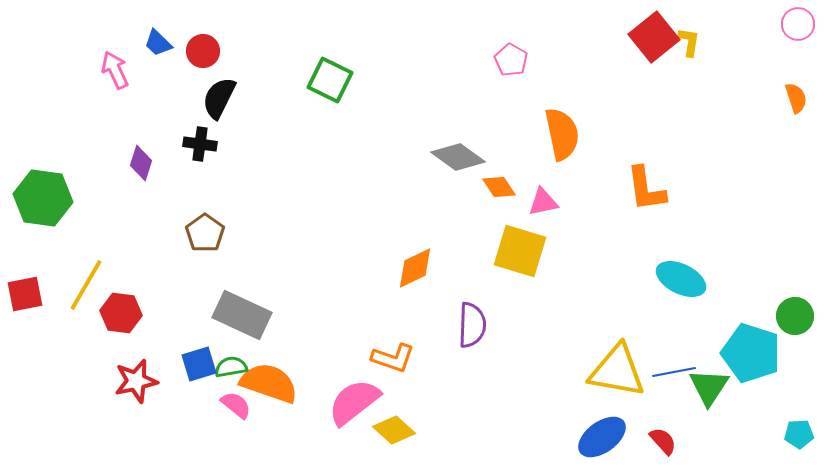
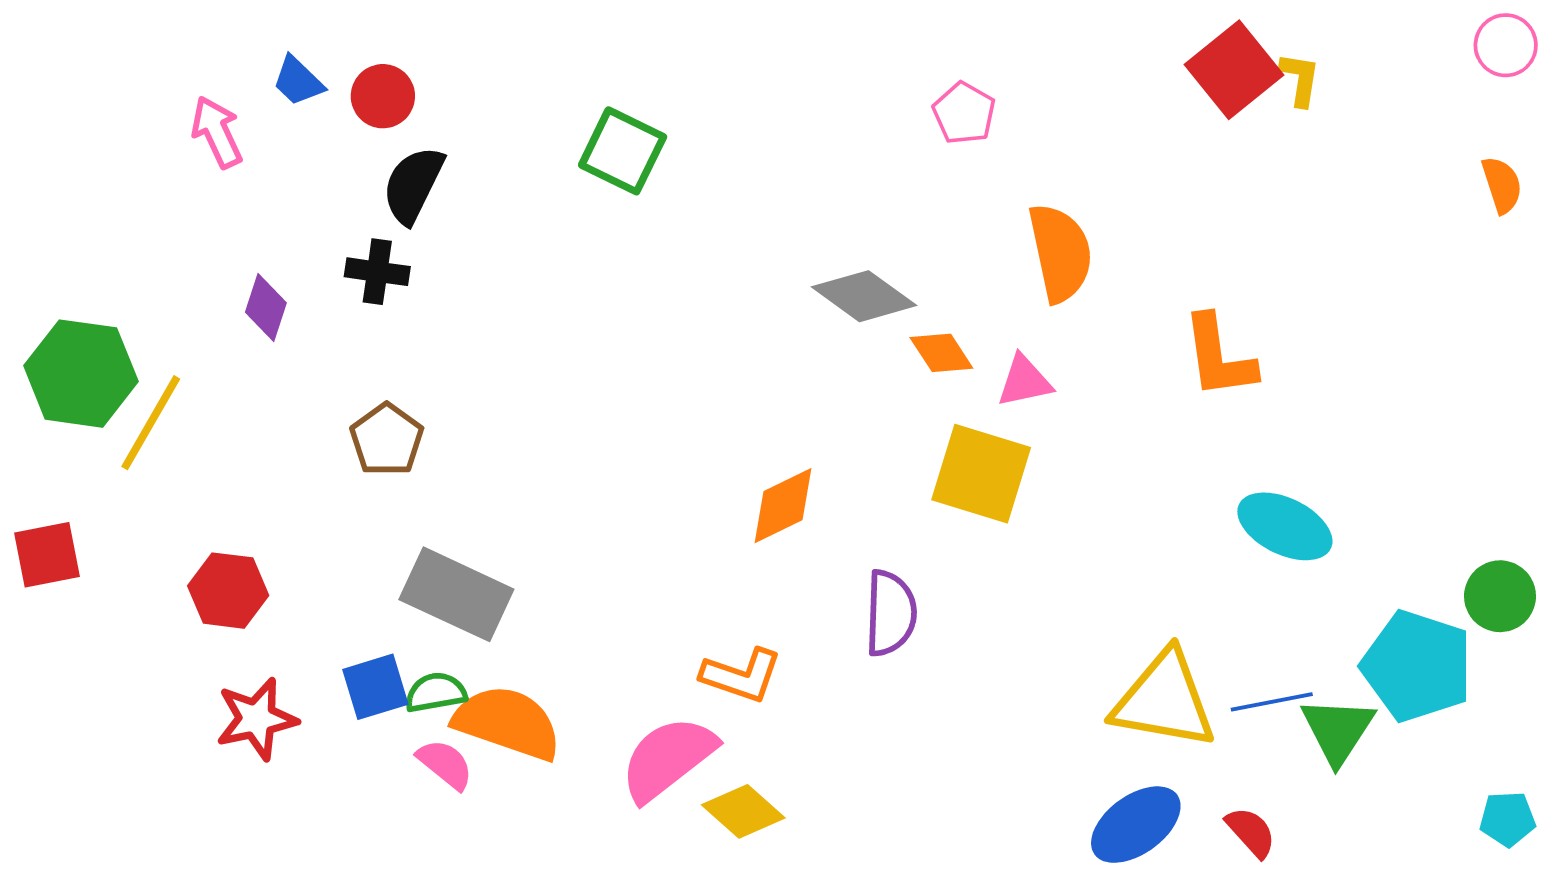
yellow line: (86, 285) -> (151, 423), moved

